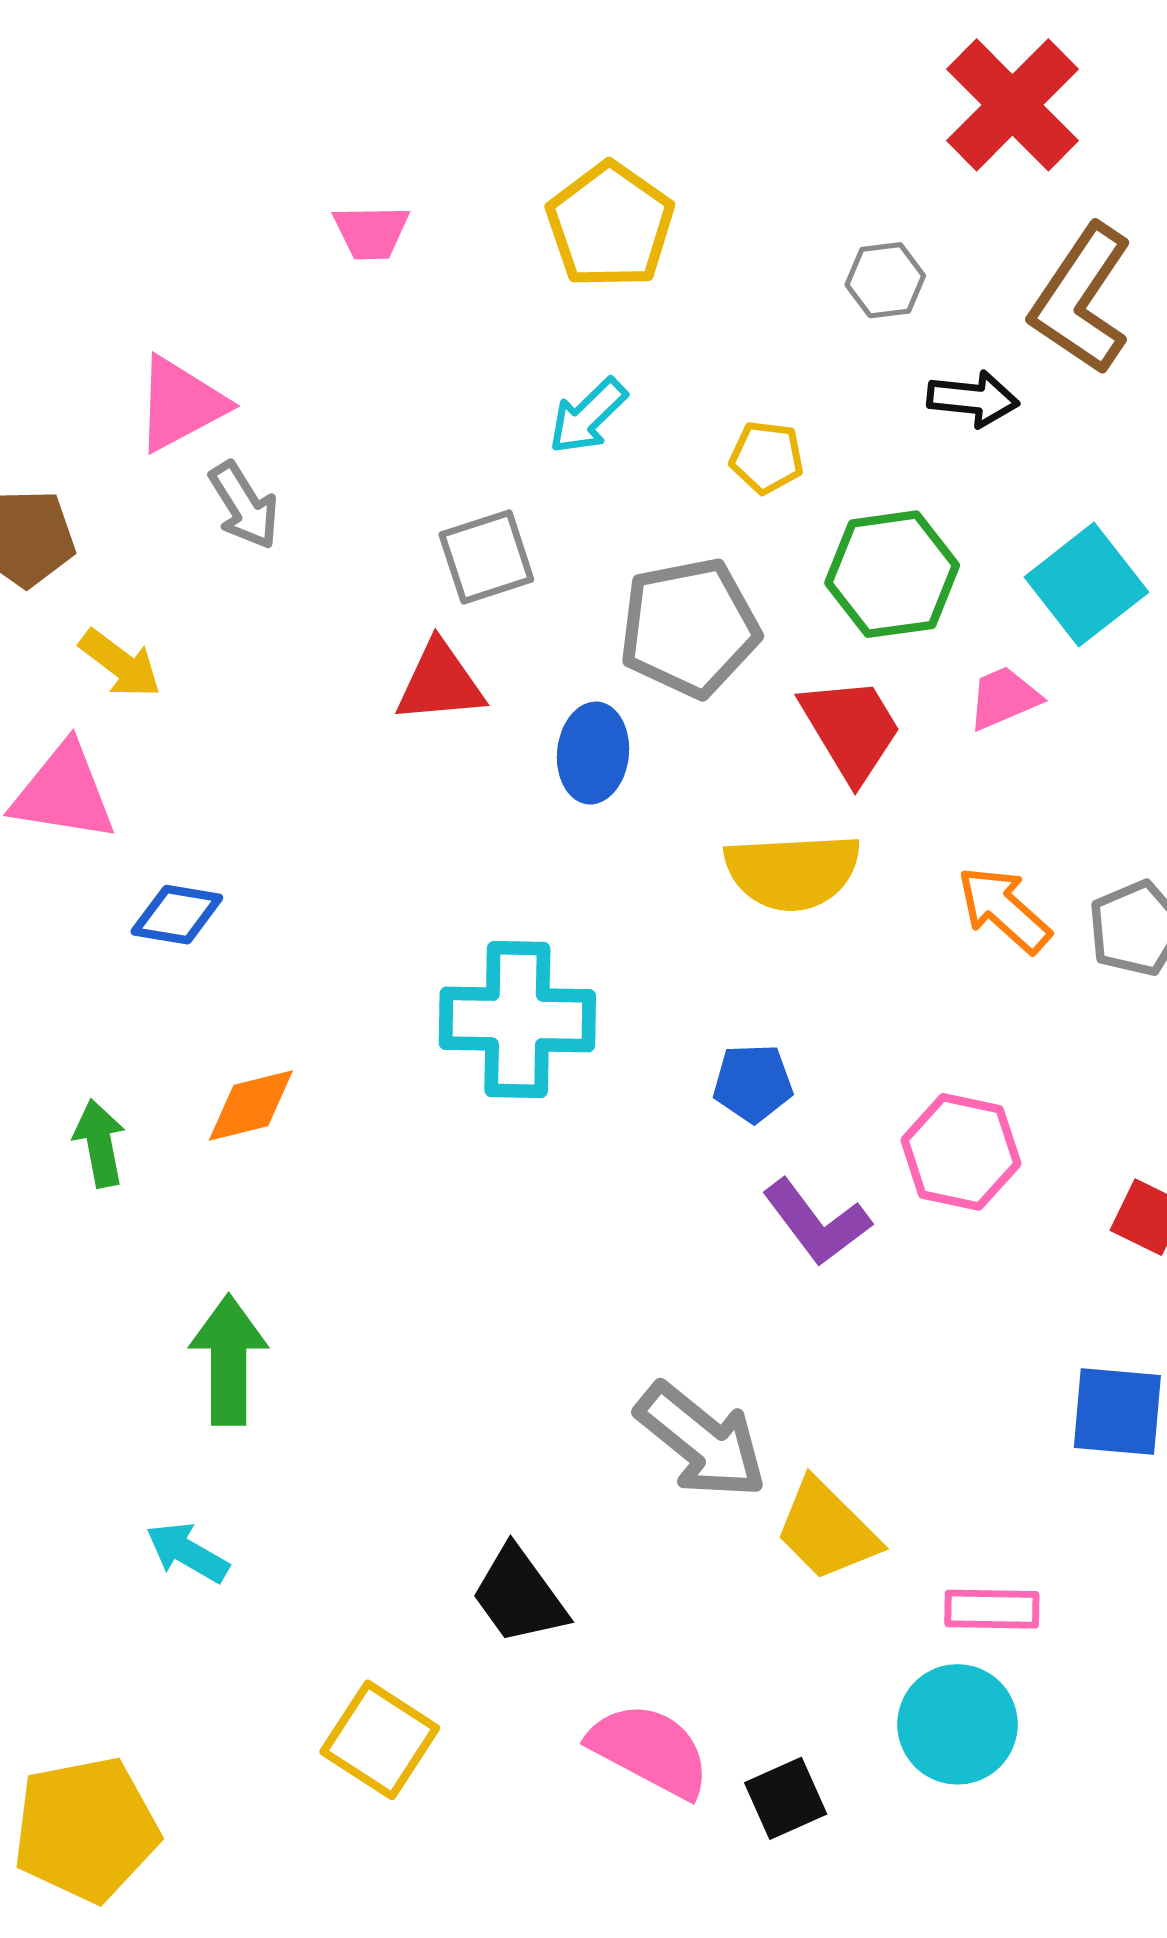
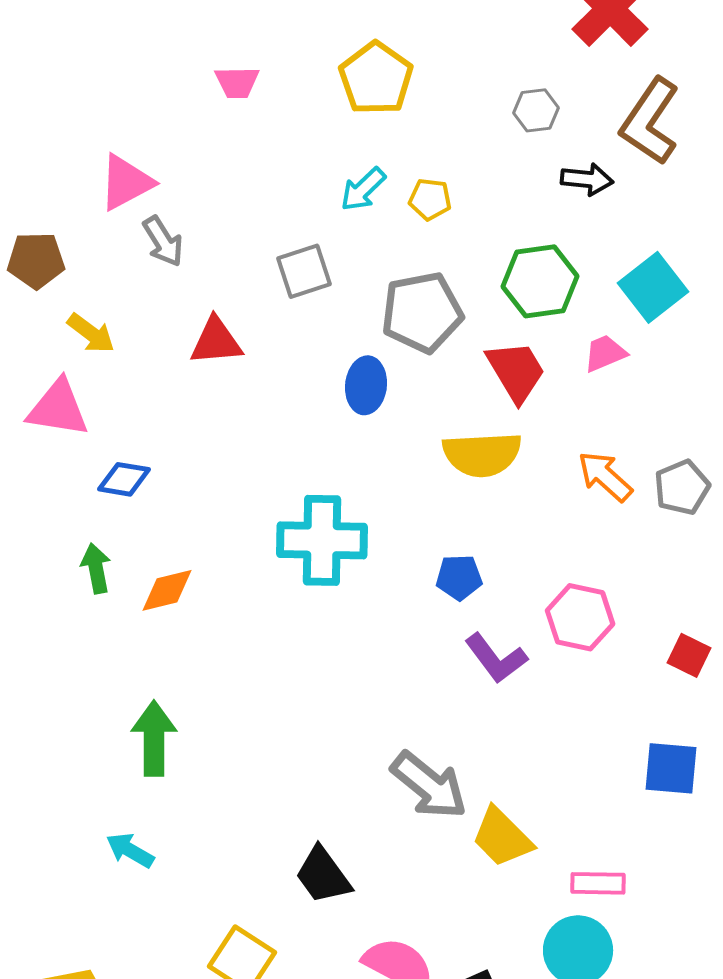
yellow pentagon: (767, 457) -> (430, 199), moved
red triangle: (440, 683) -> (216, 341), moved
green arrow: (100, 1143) -> (96, 568), moved

